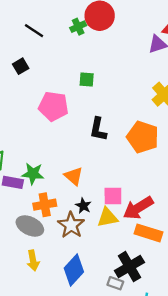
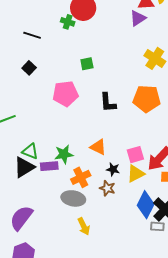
green cross: (78, 27) -> (68, 22), turned -32
brown star: (71, 225) -> (107, 188), size x0.7
blue diamond: (74, 270) -> (146, 205), moved

